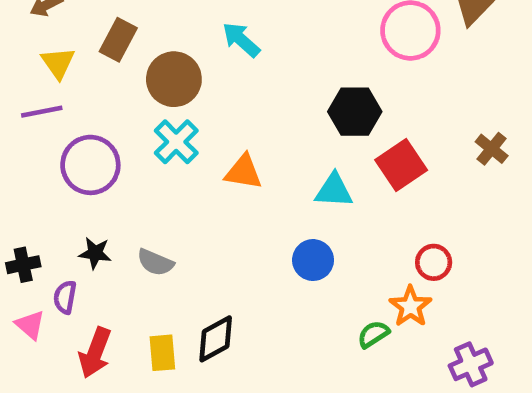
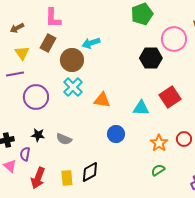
cyan arrow: (241, 40) -> (91, 43), moved, turned -60
black hexagon: (355, 112) -> (151, 58), moved
blue circle: (313, 260) -> (116, 134), moved
orange star: (410, 306) -> (159, 143), moved

